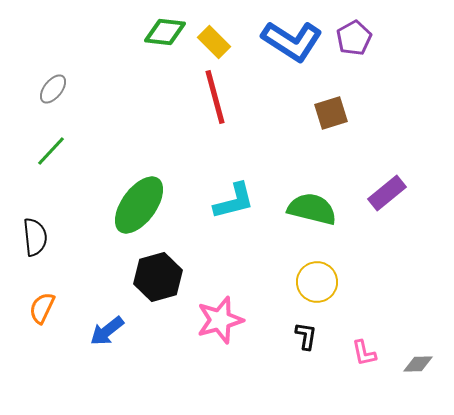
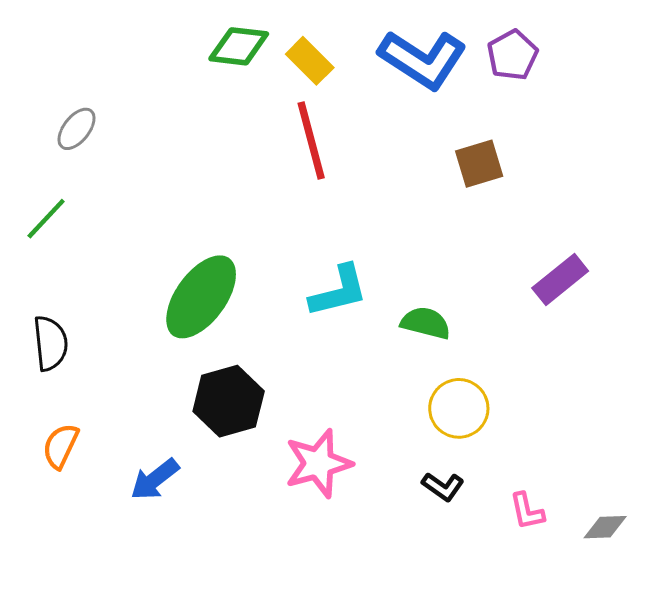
green line: (51, 151) -> (46, 219), moved
green semicircle: (312, 209) -> (426, 323), moved, size x0.7
black L-shape: (306, 336) -> (443, 487), turned 116

